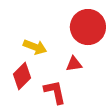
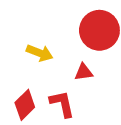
red diamond: (22, 76) -> (25, 105), moved

